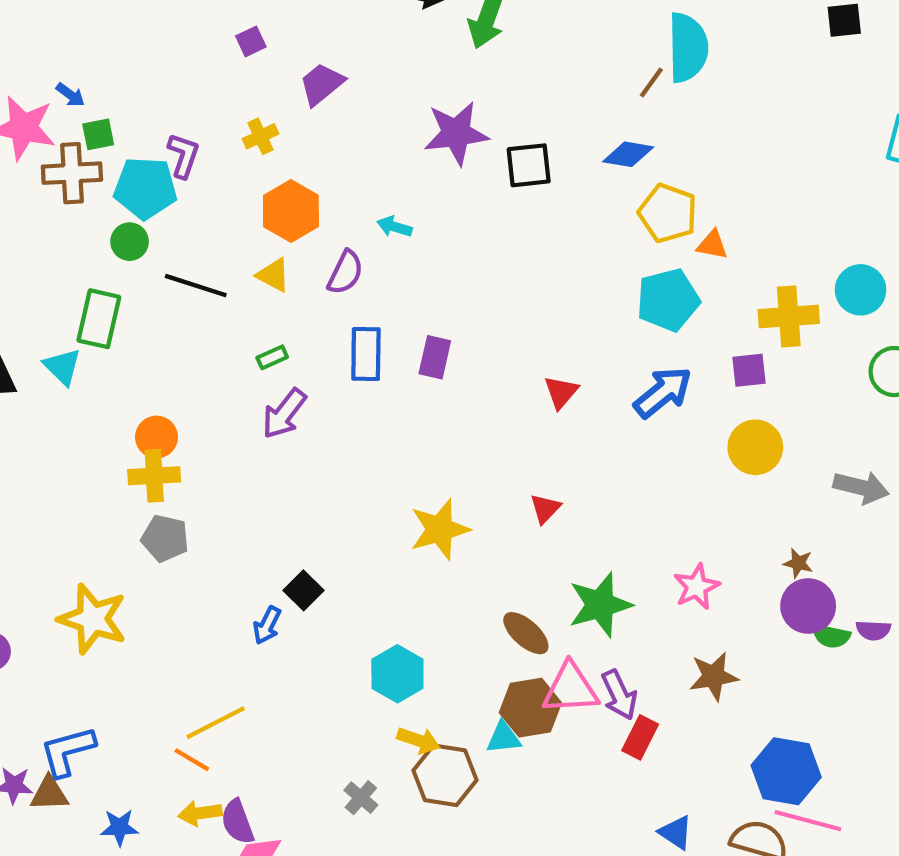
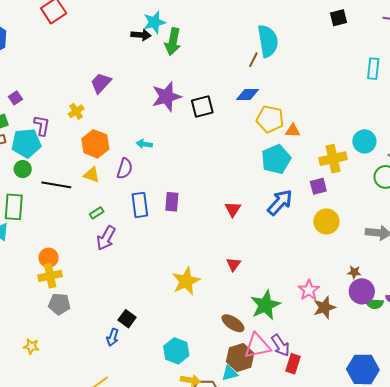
purple square: (251, 41) -> (15, 98), moved
yellow star: (93, 619) -> (31, 346), size x0.5
brown star: (714, 676) -> (324, 307), moved

